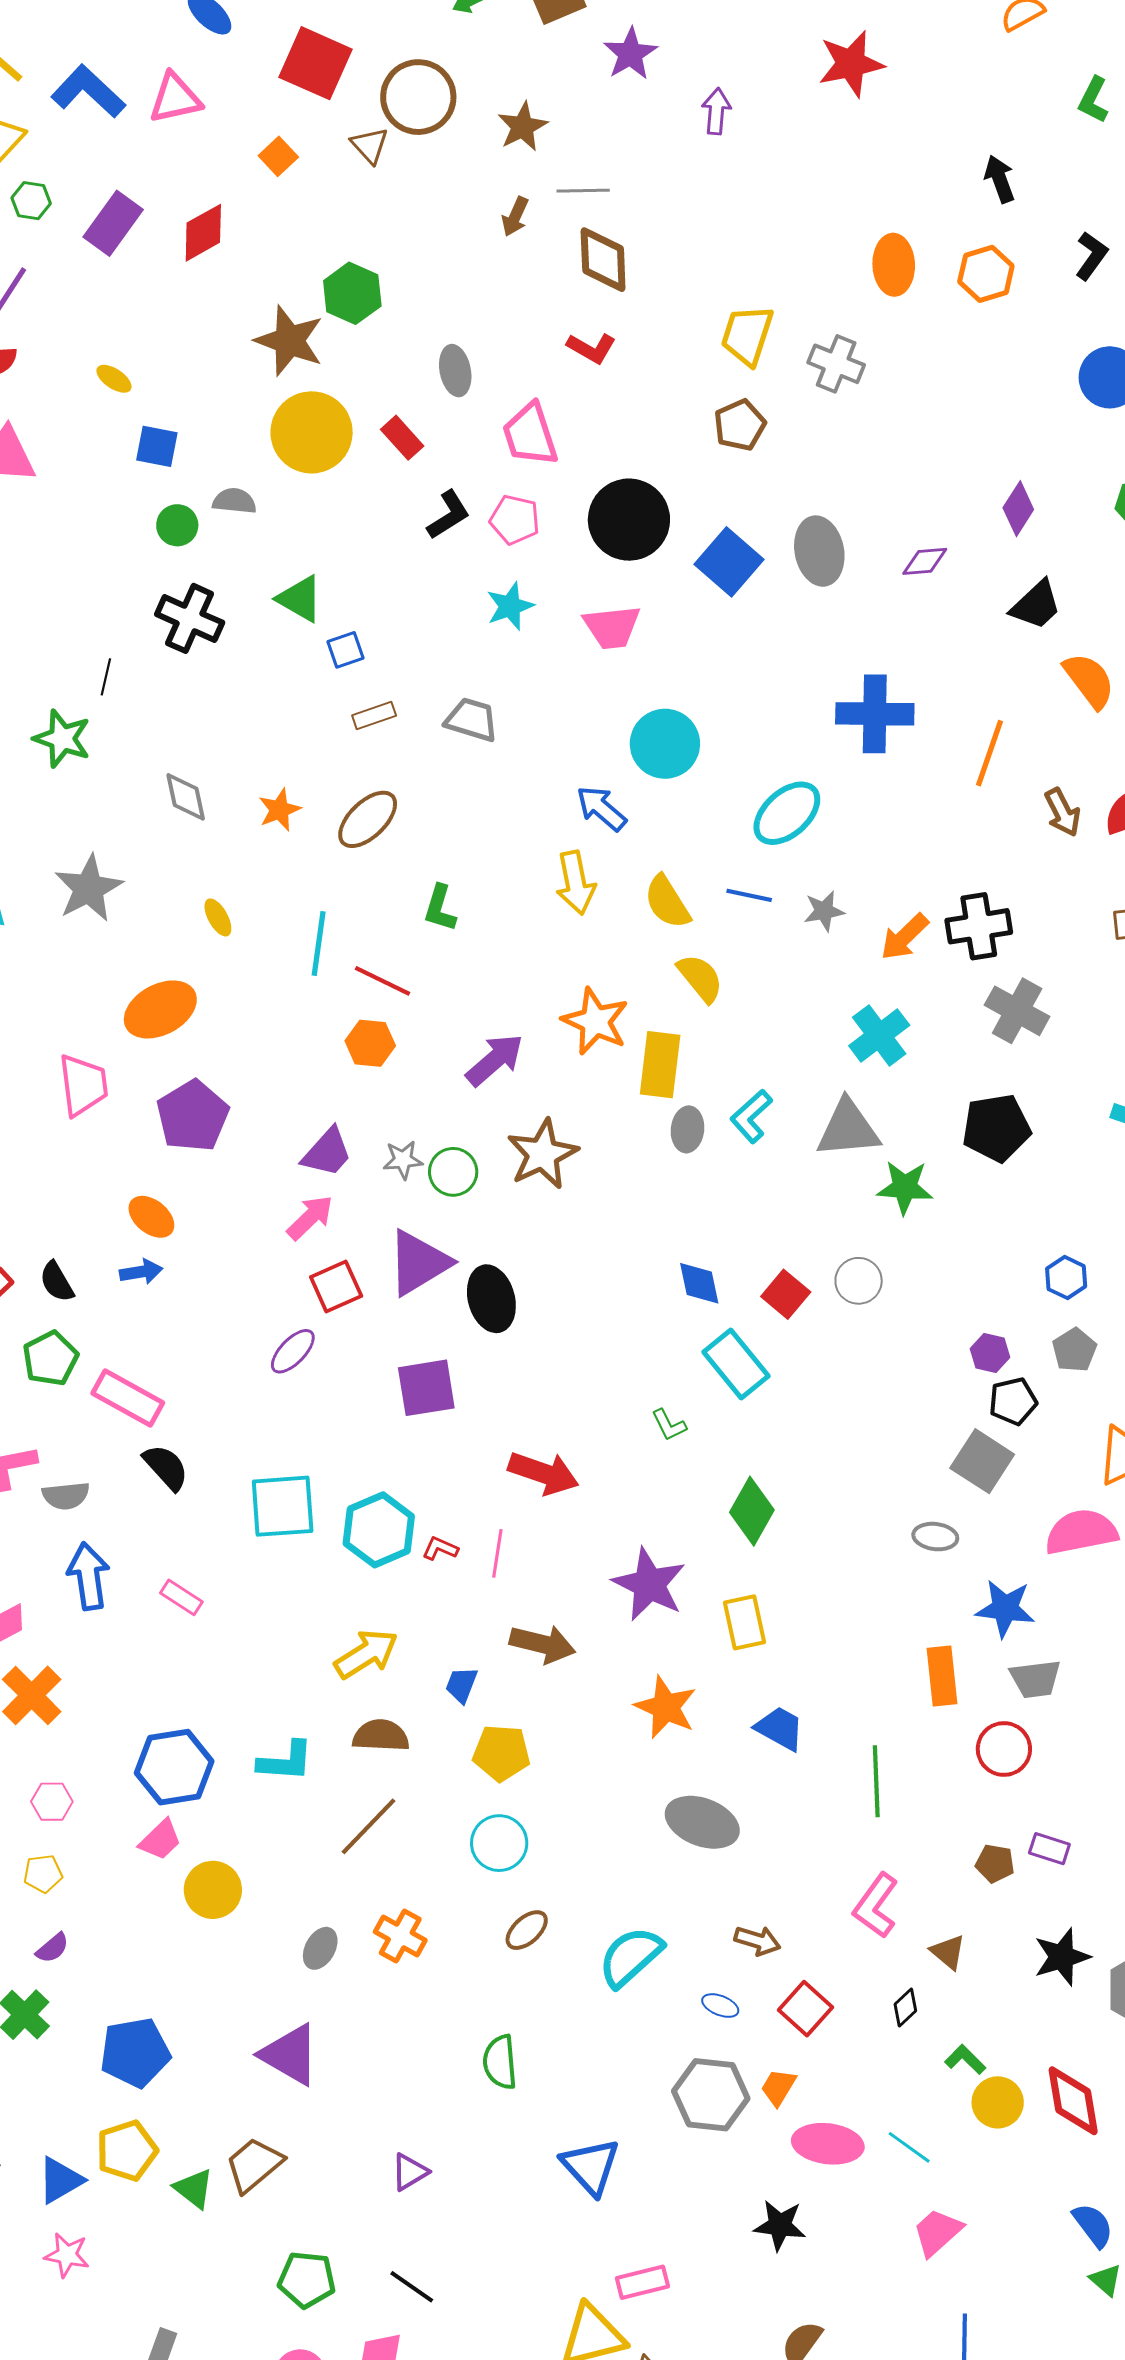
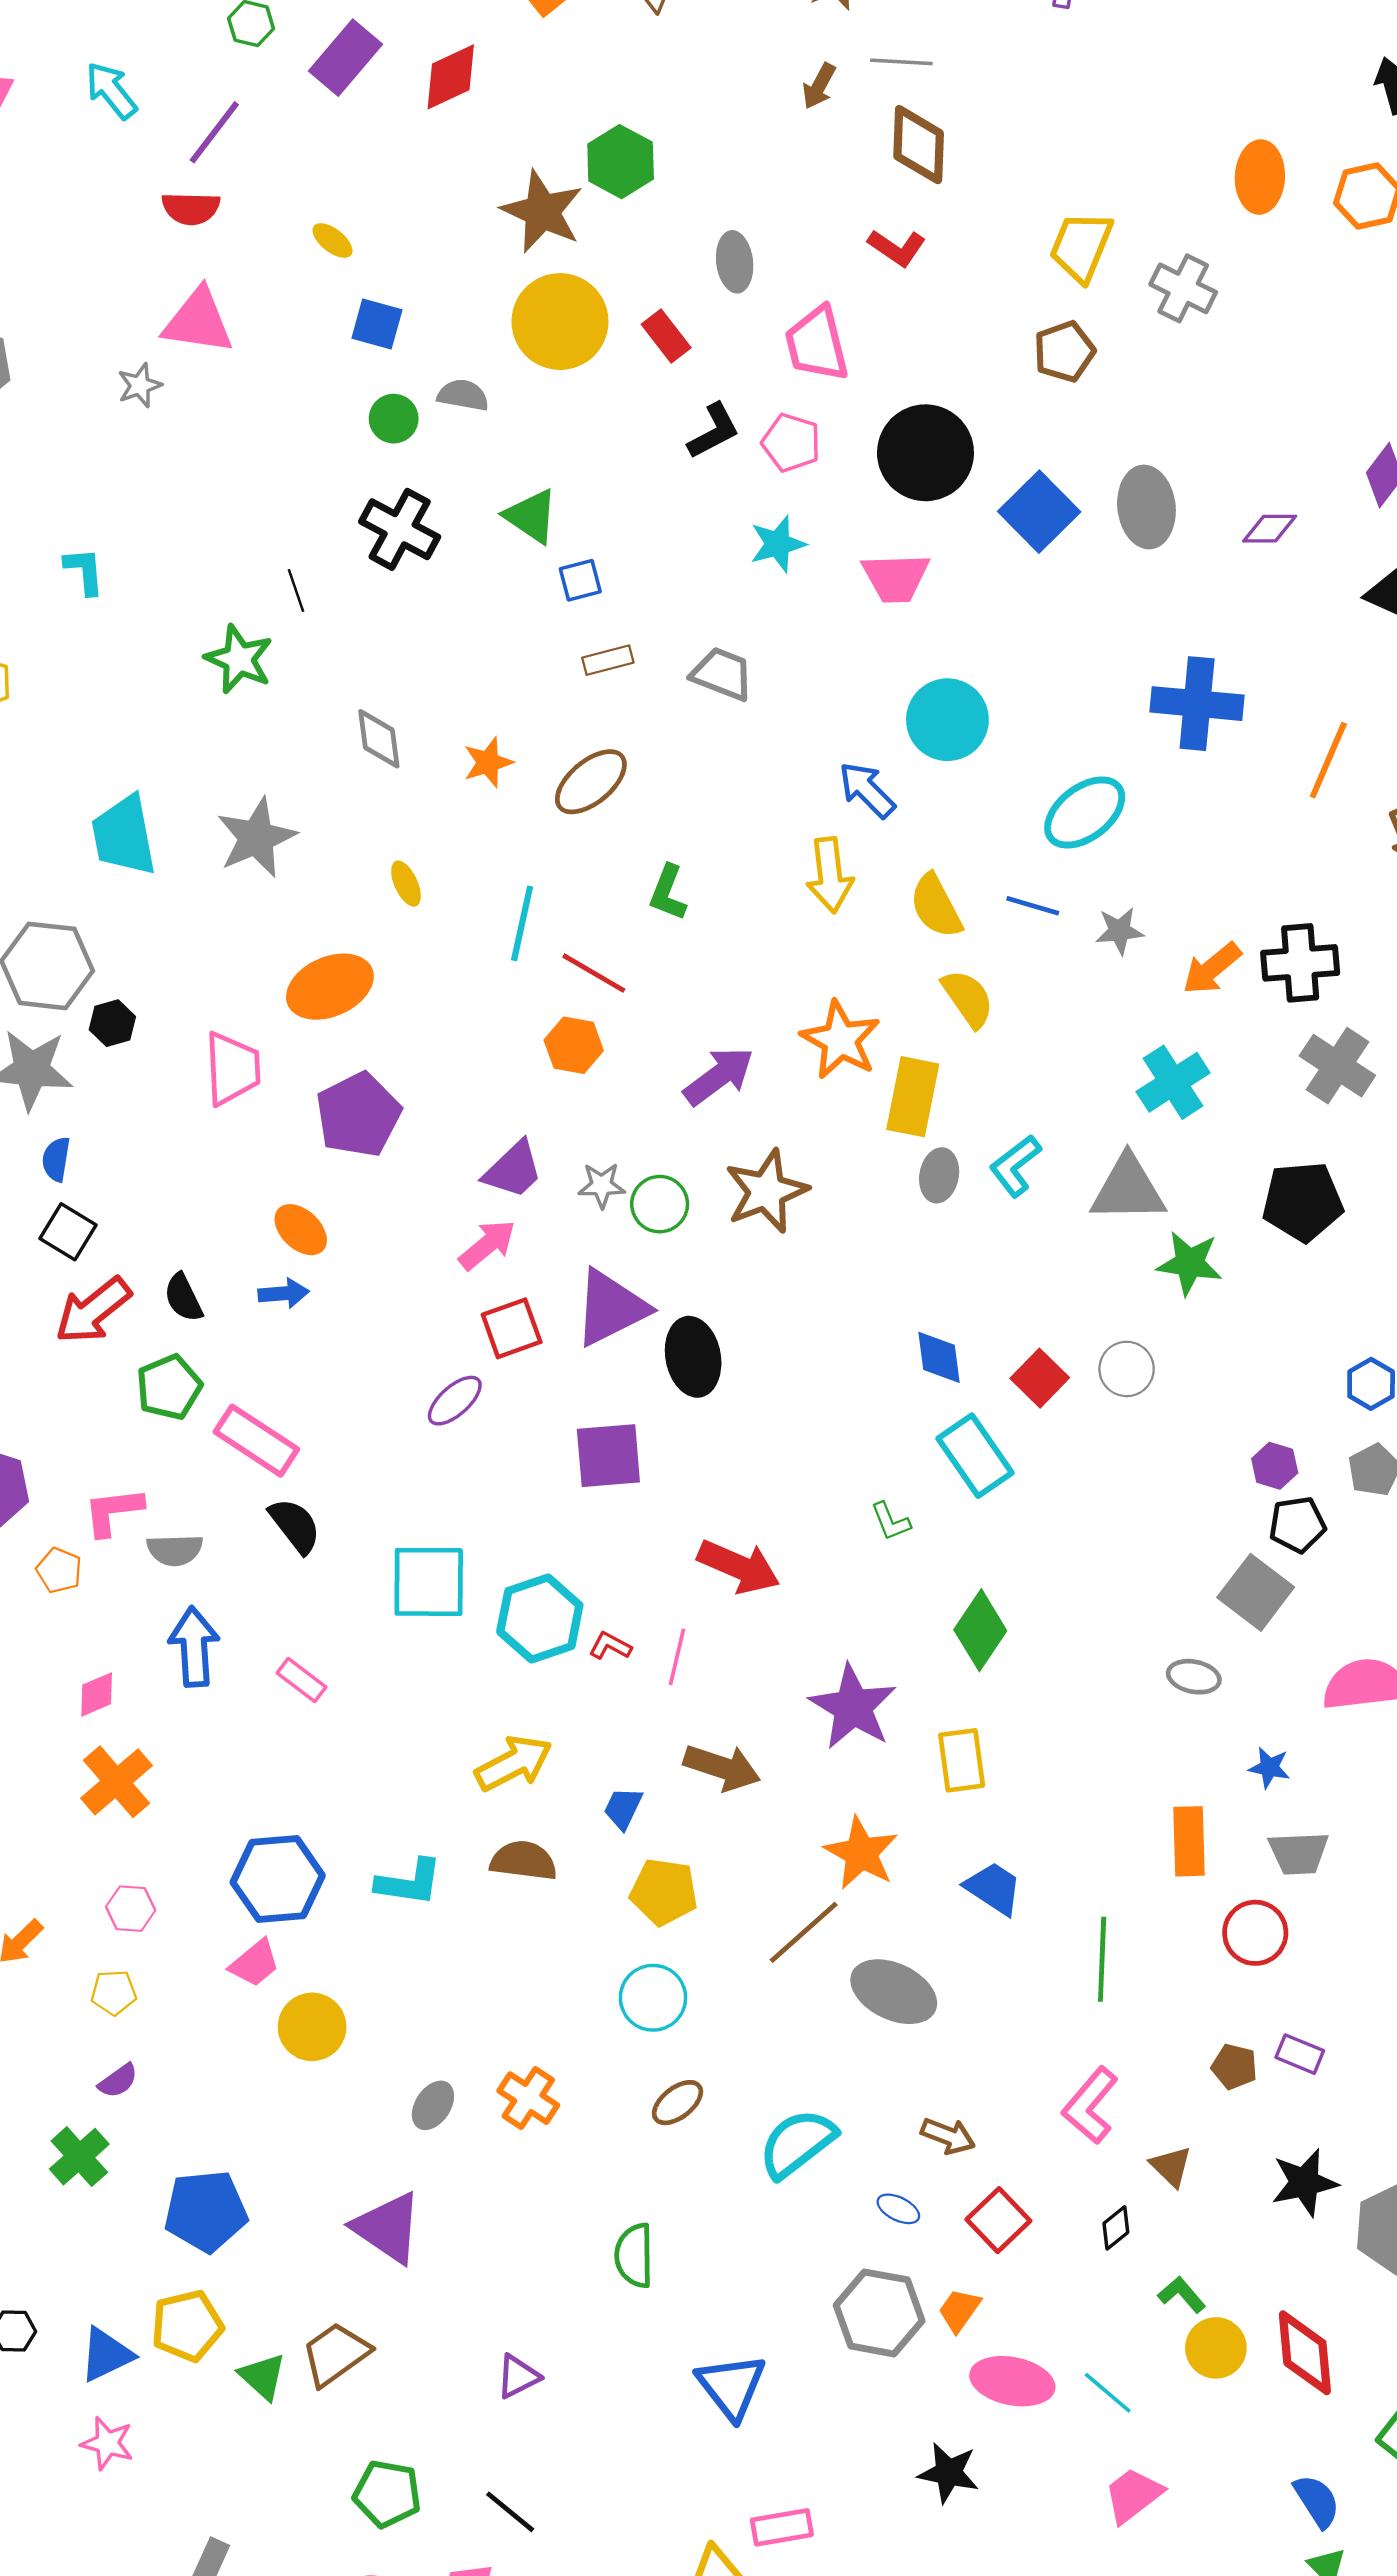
black line: (106, 677) -> (296, 590), turned -36
blue star: (1005, 1608) -> (1269, 1768), size x0.6
brown line: (368, 1826) -> (804, 1932), moved

